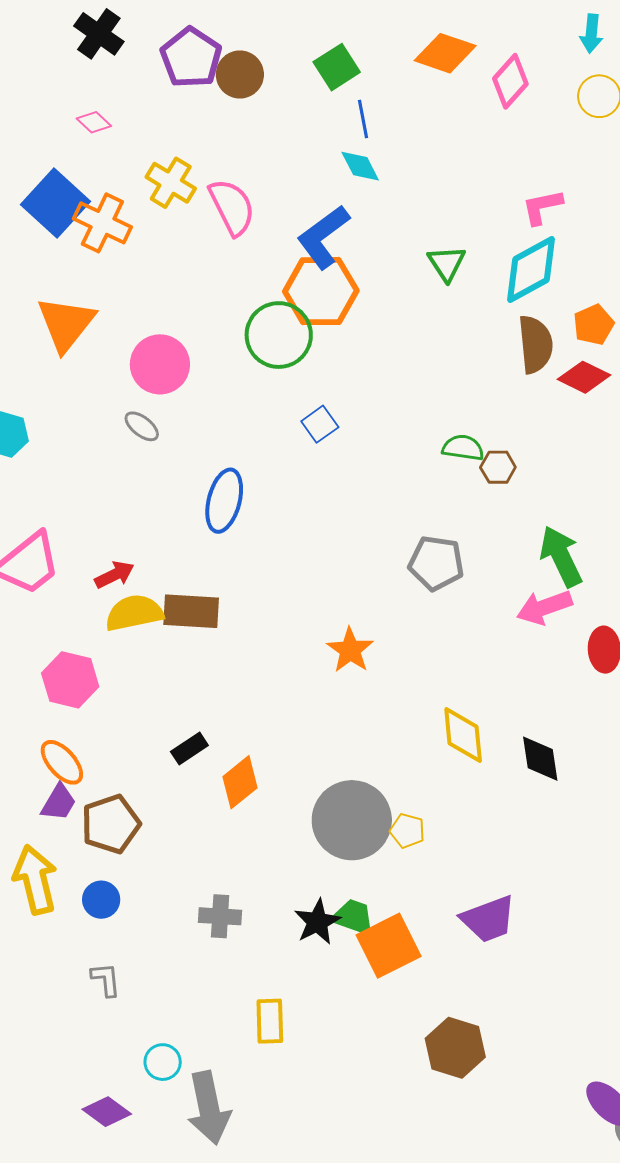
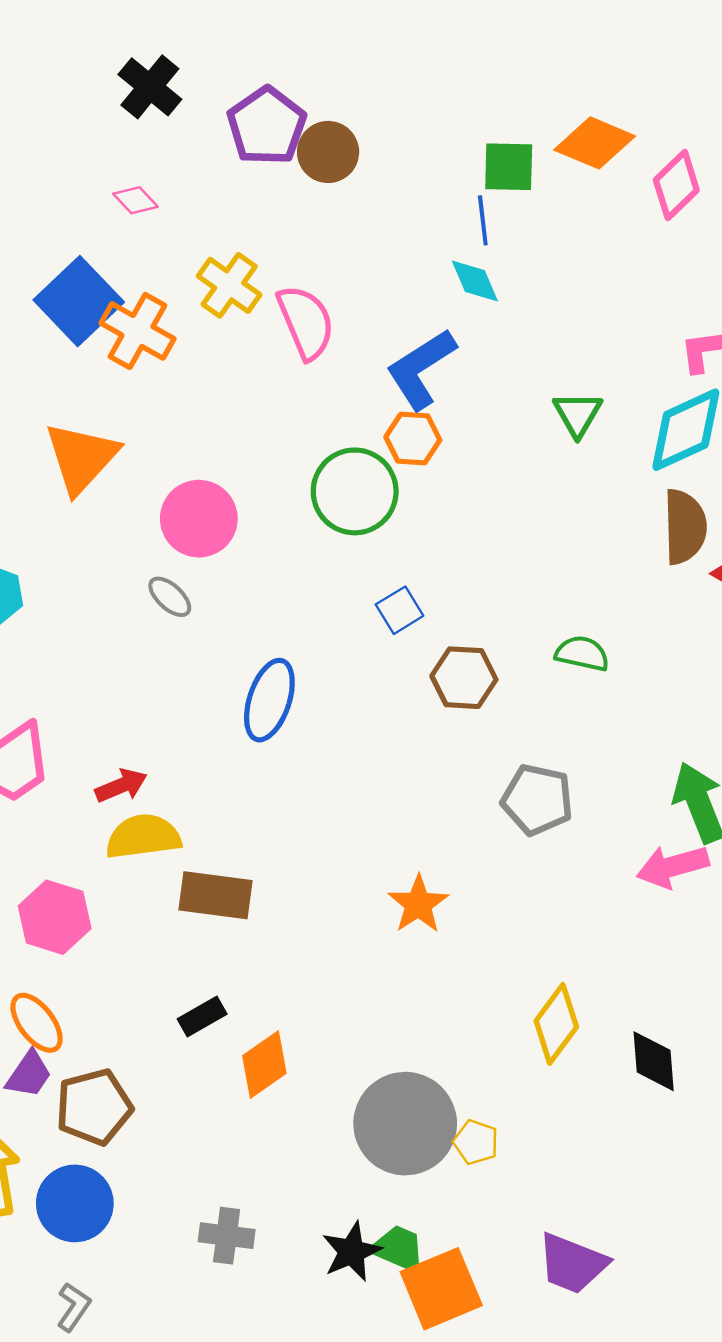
green square: (337, 67) -> (509, 167), moved, turned 30
orange hexagon: (321, 291) -> (413, 439), size x0.6
brown hexagon: (498, 467) -> (464, 678), moved, size x1.4
brown rectangle: (191, 611) -> (215, 895), moved
yellow diamond: (463, 735) -> (556, 1024), turned 38
blue circle: (101, 900) -> (75, 1203), size x1.6
purple trapezoid: (488, 919) -> (572, 1263), turned 38
gray L-shape: (106, 980) -> (74, 1307), turned 36

